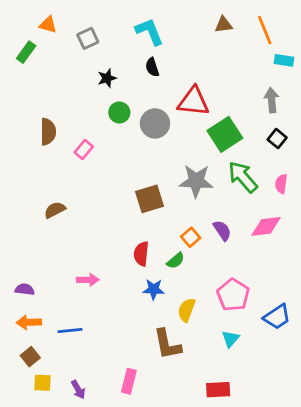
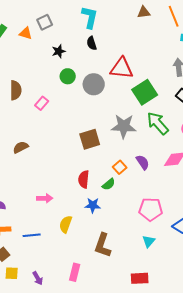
orange triangle: (48, 25) -> (26, 33), moved
cyan L-shape: (149, 32) -> (90, 17), turned 35
pink pentagon: (233, 295) -> (151, 209), turned -30
yellow semicircle: (187, 310) -> (66, 224), moved
brown L-shape: (167, 344) -> (103, 245), turned 30

